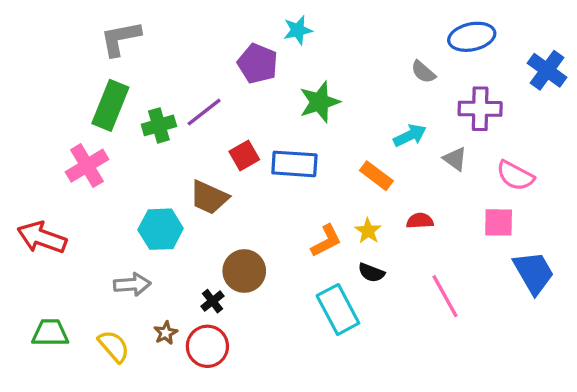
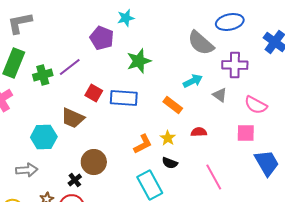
gray semicircle: (423, 72) -> (201, 43), size x1.8
red square: (244, 156) -> (94, 93), turned -30

